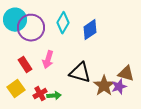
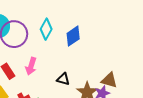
black triangle: (80, 73) -> (63, 79), size x0.6

